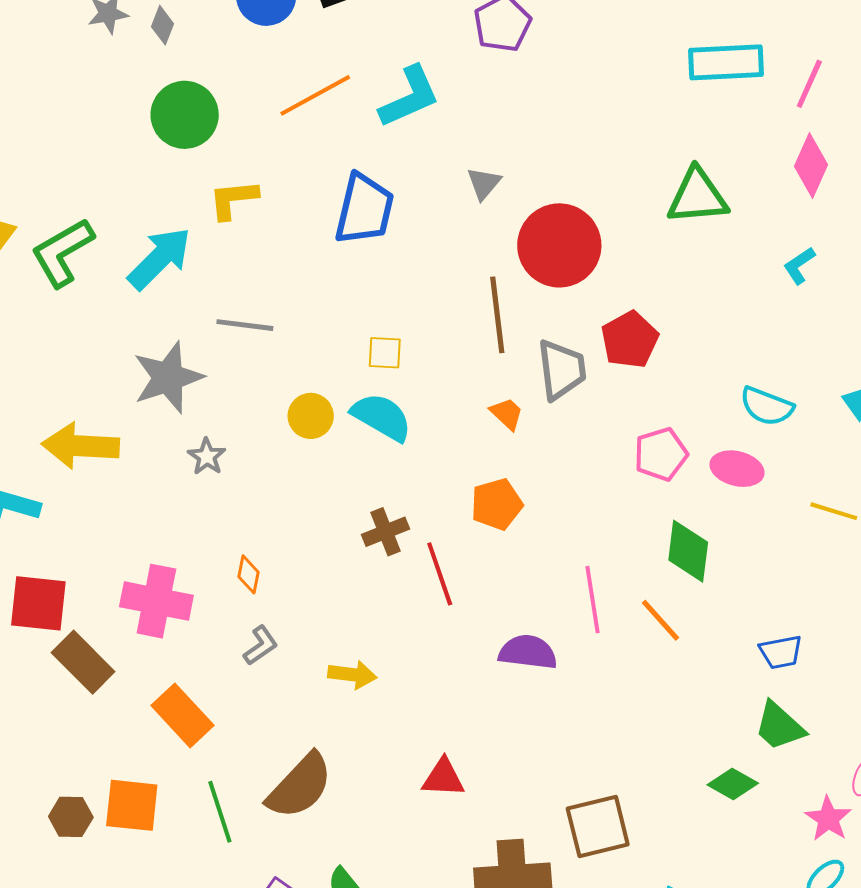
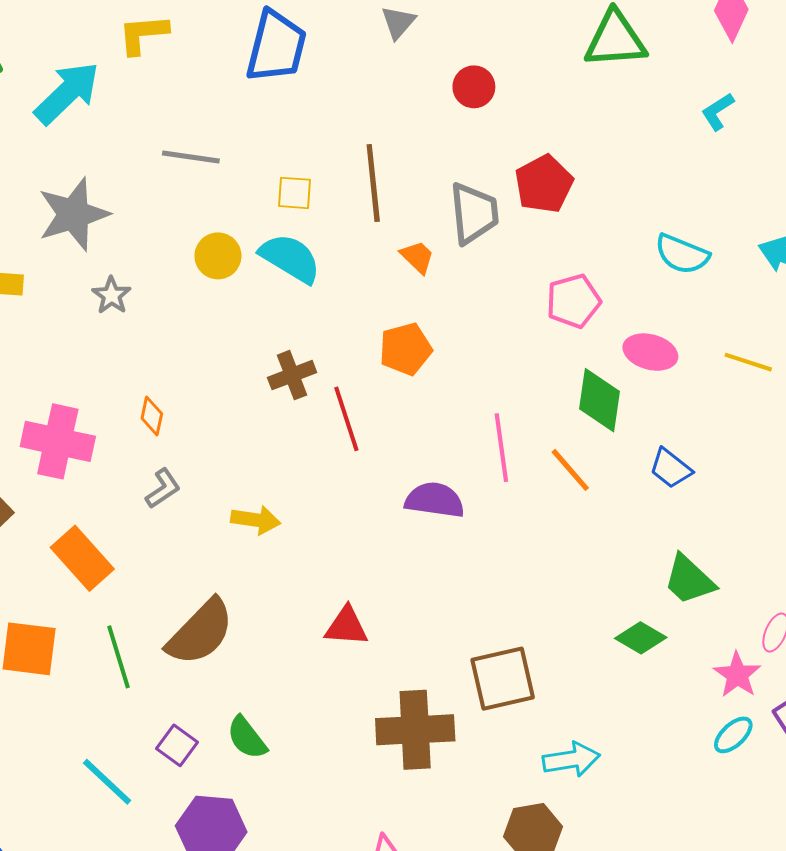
red circle: (559, 245) -> (474, 87), size x0.5
brown line: (497, 315) -> (373, 183), moved
gray line: (245, 325) -> (191, 157), moved
pink ellipse: (737, 469) -> (650, 352), moved
blue trapezoid: (781, 652) -> (671, 468), moved, turned 48

